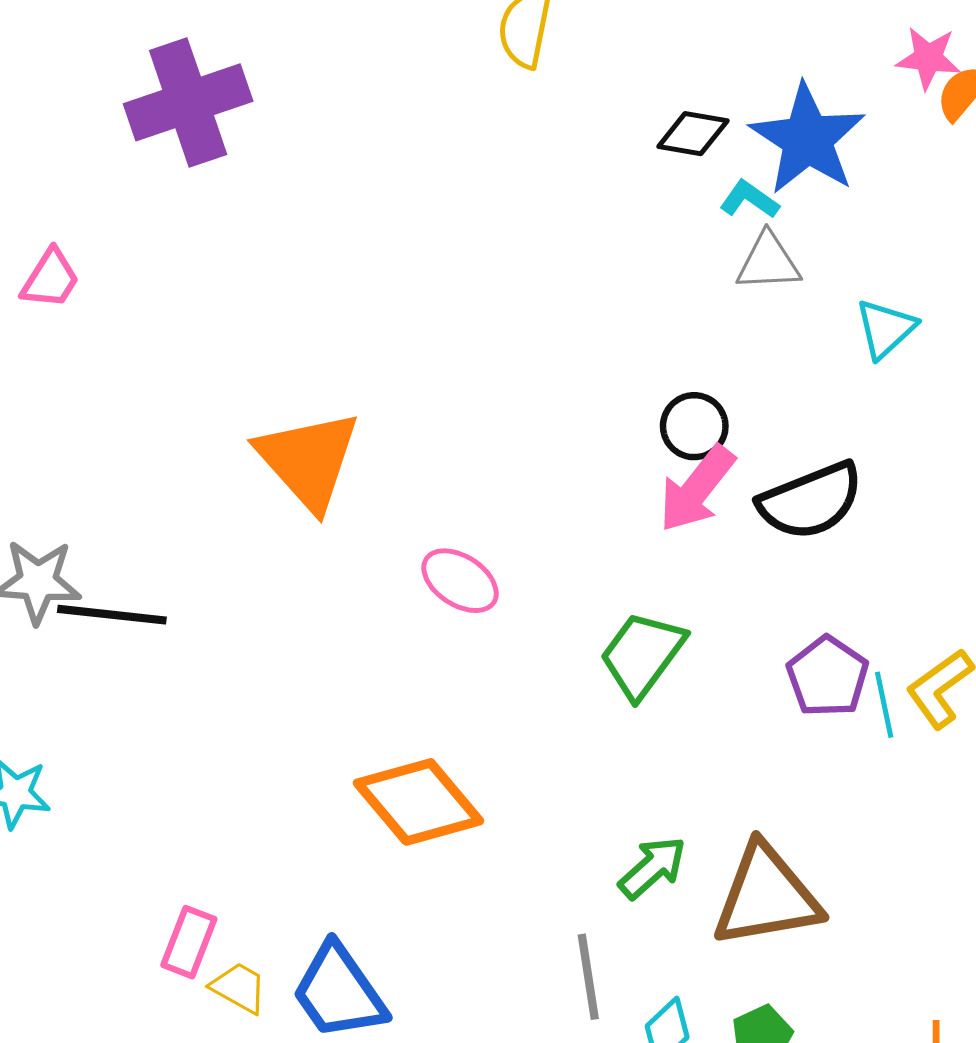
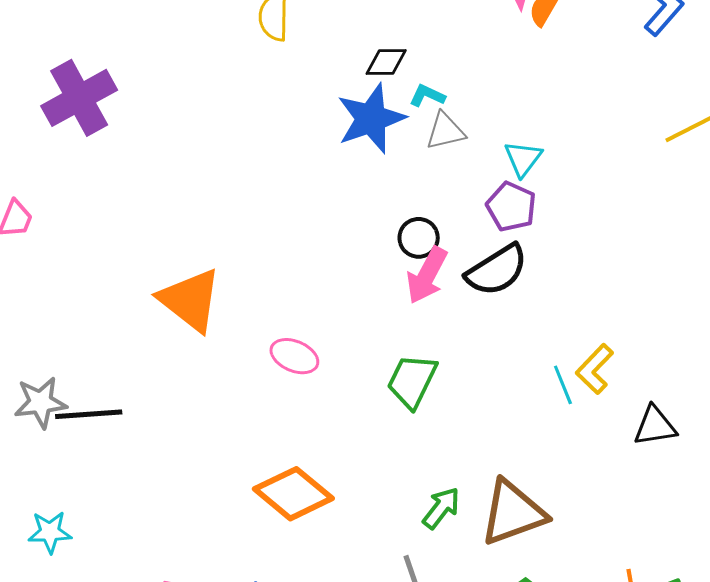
blue star: (807, 139) -> (371, 119), moved, turned 30
purple pentagon: (828, 677) -> (511, 207), moved

